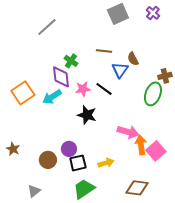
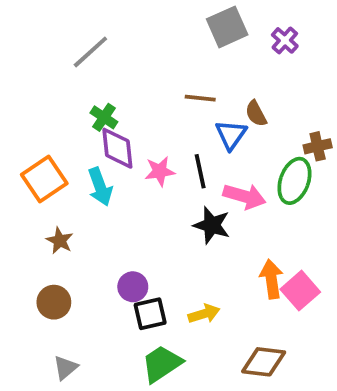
purple cross: (153, 13) -> (285, 40), moved
green cross: (71, 61) -> (104, 117), moved
black line: (104, 89) -> (200, 171), turned 42
cyan arrow: (52, 97) -> (100, 187), turned -78
black star: (87, 115) -> (212, 225), moved
pink arrow: (128, 132) -> (244, 196), moved
brown star: (13, 149) -> (60, 241), moved
brown circle: (48, 160) -> (54, 302), moved

